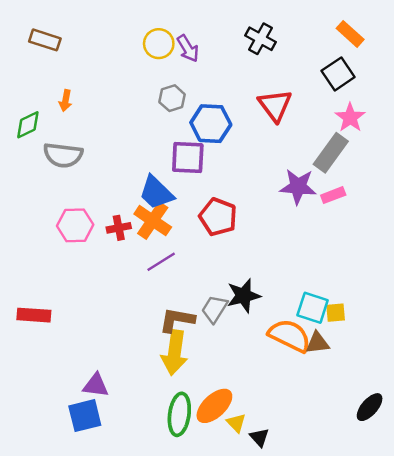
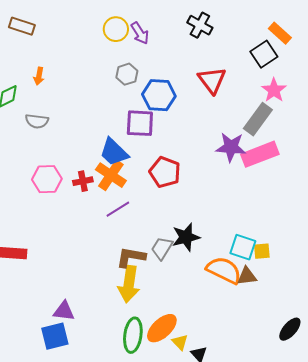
orange rectangle: (350, 34) -> (280, 33), moved
gray semicircle: (63, 155) -> (37, 121), size x0.7
pink rectangle: (333, 195) -> (260, 154), size x1.8

